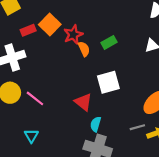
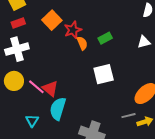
red rectangle: (28, 30) -> (18, 23), moved
red triangle: (83, 102) -> (50, 89), moved
cyan semicircle: (96, 124) -> (58, 109), moved, size x1.6

